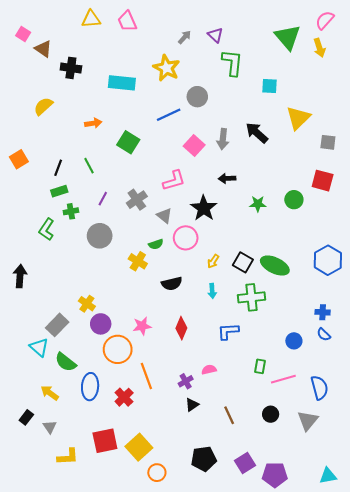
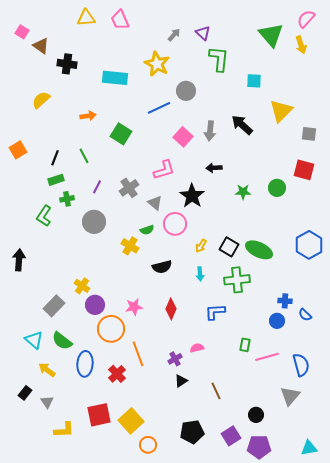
blue cross: (323, 312) -> (285, 301), moved
cyan triangle: (39, 347) -> (34, 340), moved
black circle: (271, 414) -> (256, 415), moved

